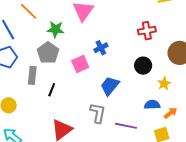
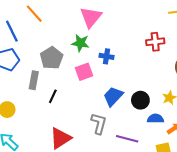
green star: (56, 29) -> (80, 43), moved
blue cross: (101, 48) -> (107, 56), turned 32
black circle: (143, 66) -> (140, 100), moved

